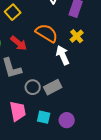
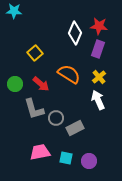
white arrow: (63, 55) -> (98, 100), moved
gray circle: (33, 87) -> (56, 118), moved
pink trapezoid: (18, 111) -> (40, 152), turned -90

